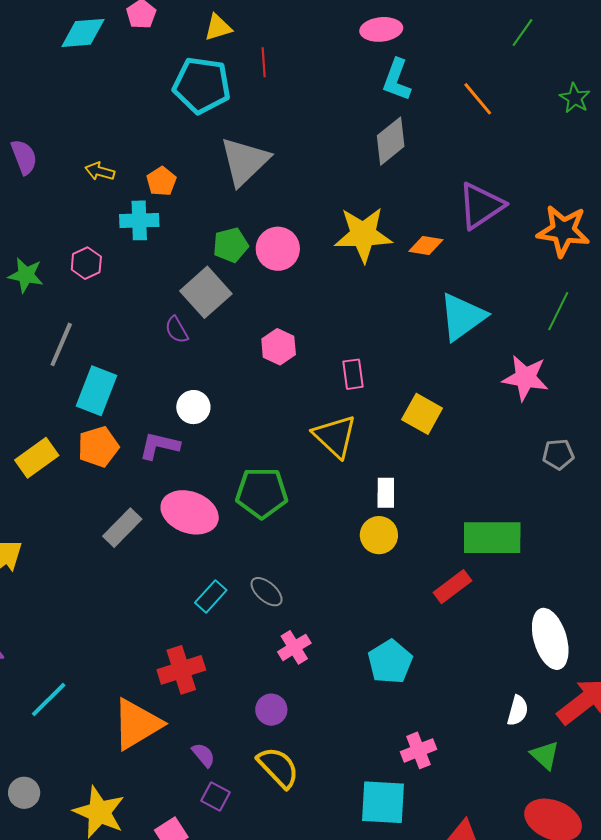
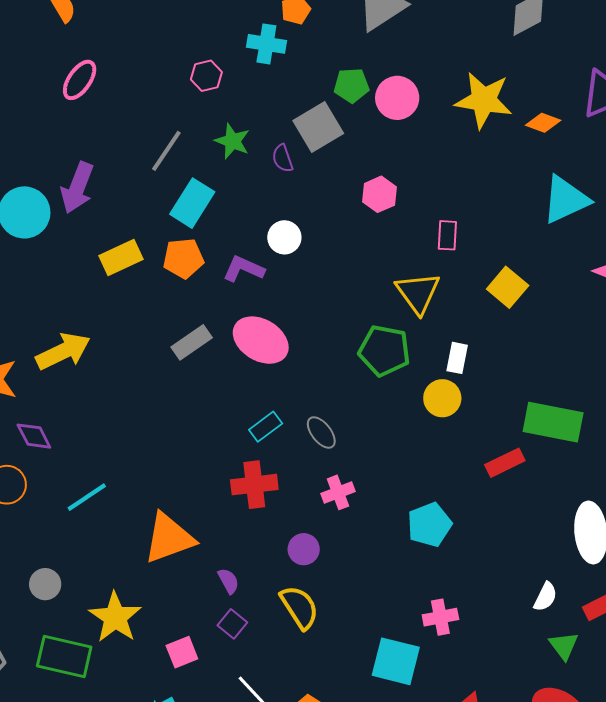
green star: (26, 275) -> (232, 141), moved
green pentagon: (262, 493) -> (384, 351), moved
red cross: (181, 670) -> (254, 485), moved

